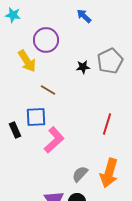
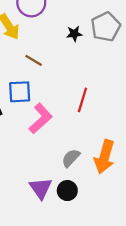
red line: (107, 124) -> (82, 100), moved

